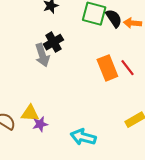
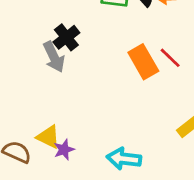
yellow triangle: (30, 113) -> (48, 137), turned 30

